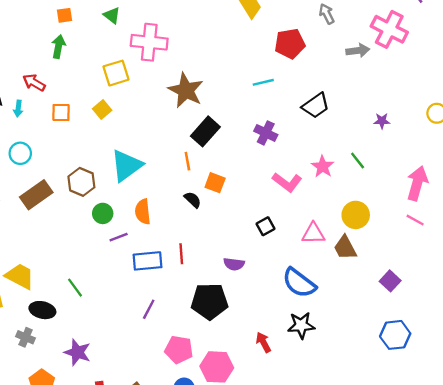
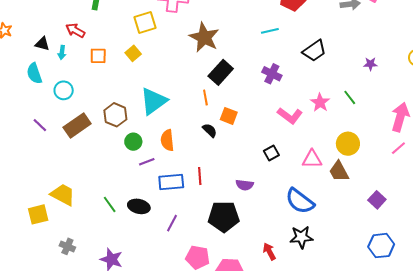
pink line: (415, 220) -> (398, 148), turned -70
black ellipse: (42, 310) -> (139, 206), moved

